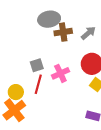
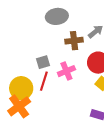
brown cross: (63, 32) -> (74, 41), moved
yellow circle: (16, 92) -> (21, 88), size x1.5

